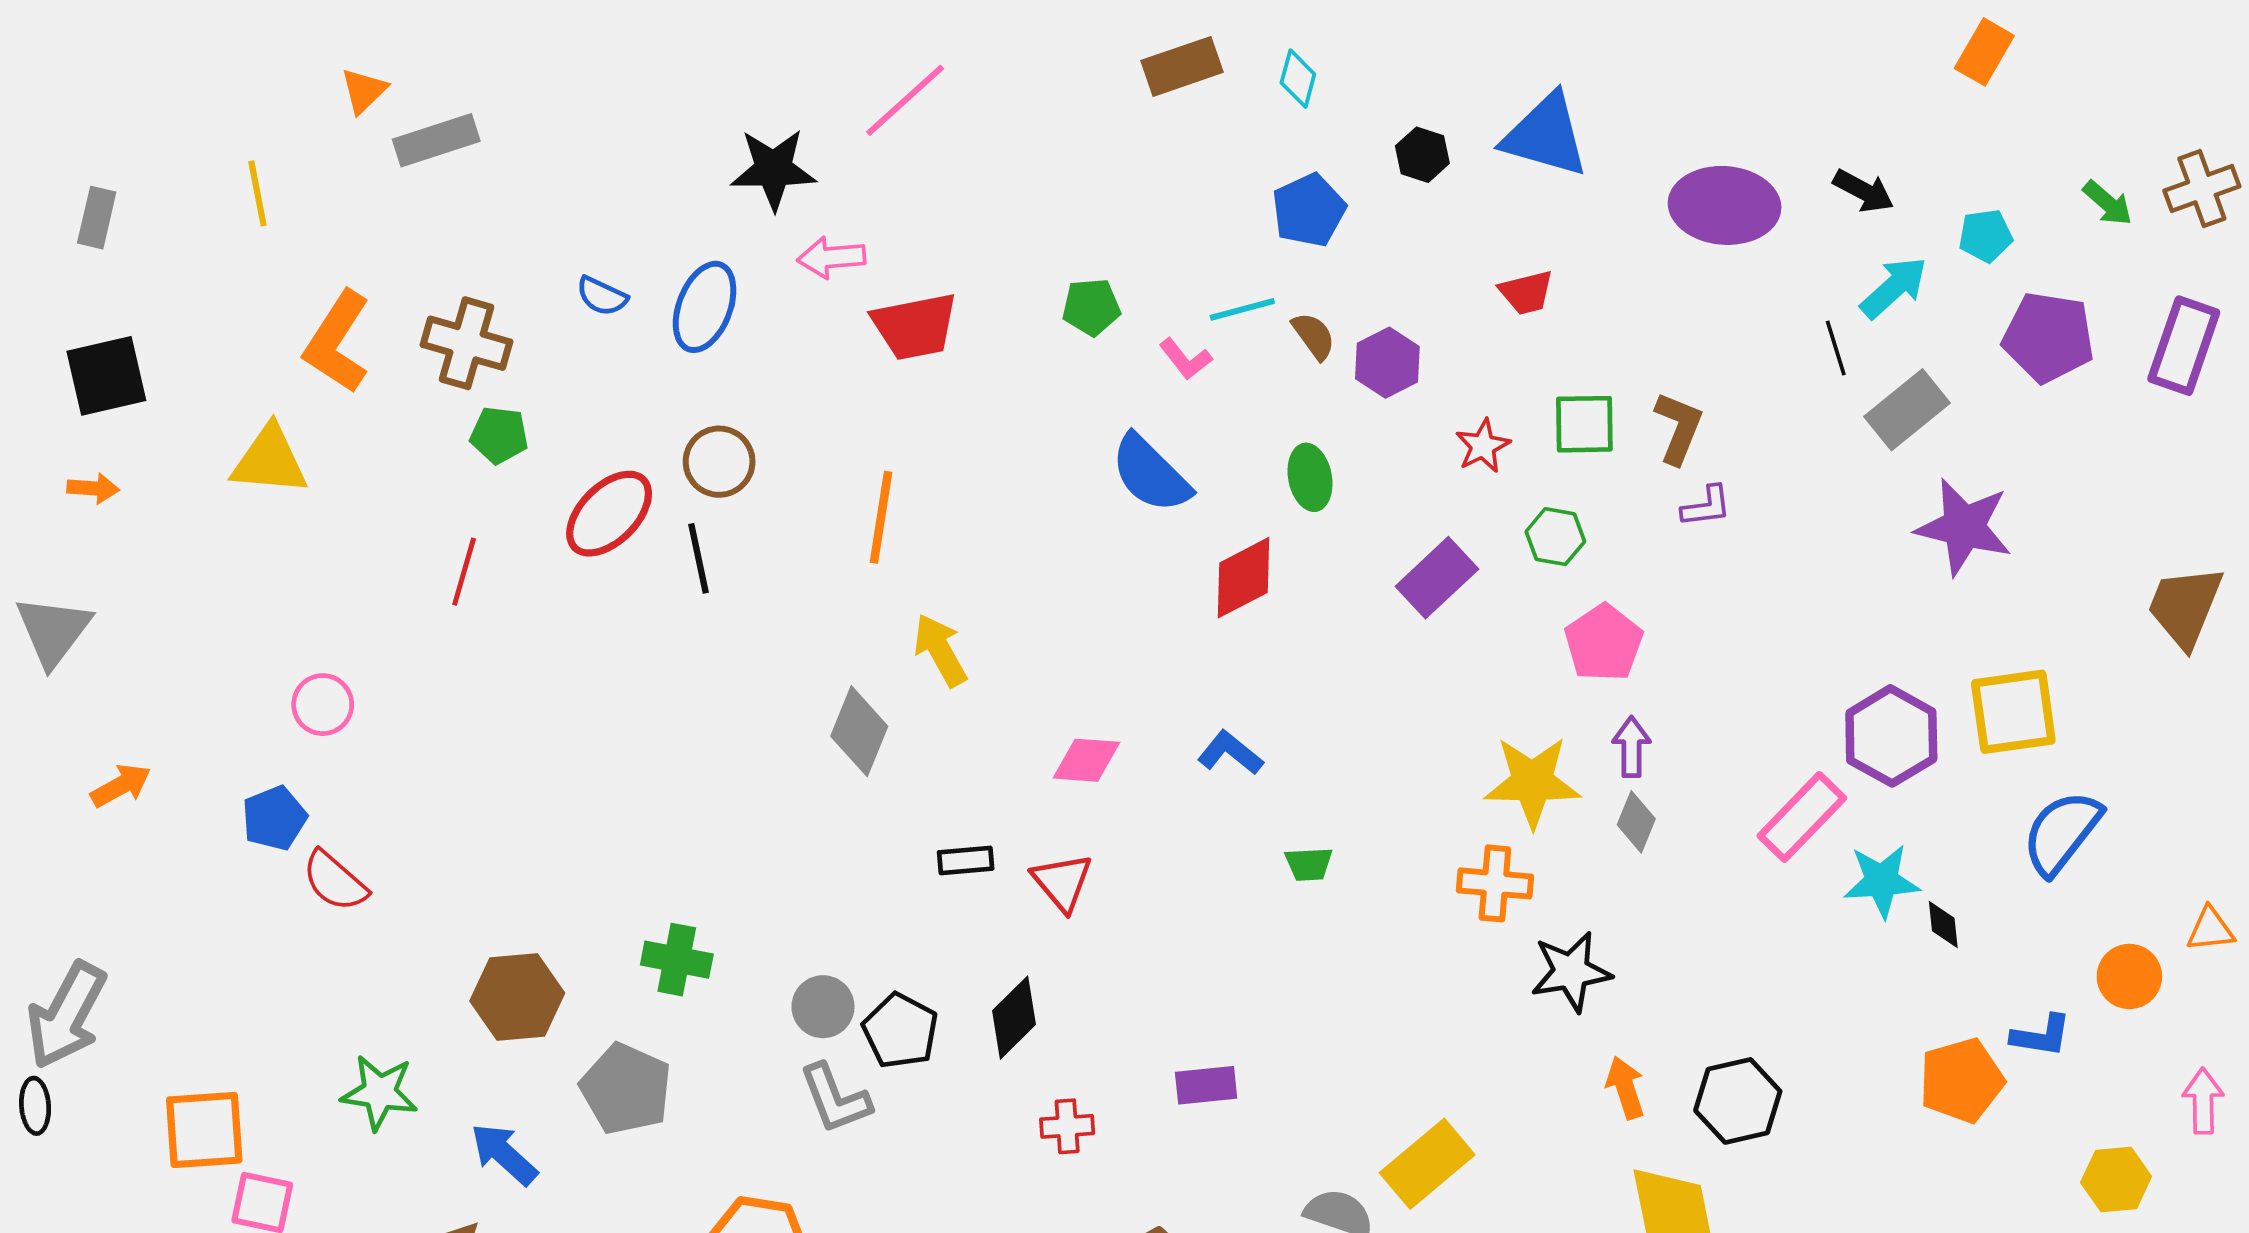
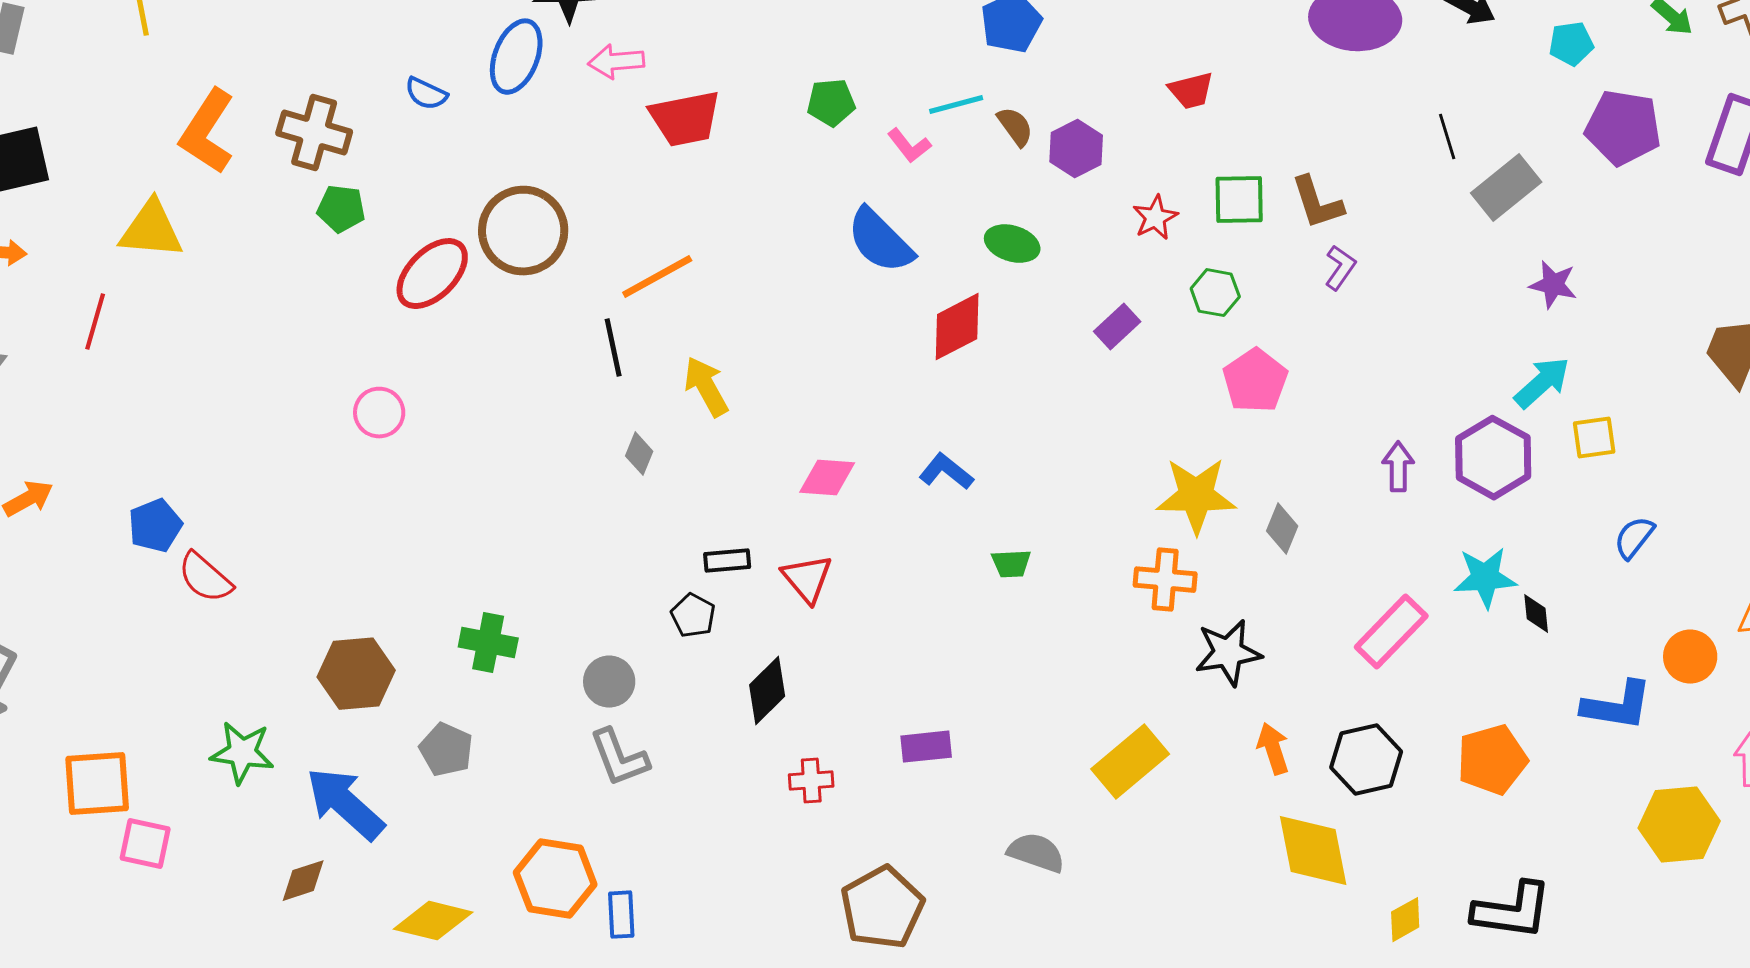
cyan arrow: (1894, 288) -> (1542, 383), moved
blue ellipse: (705, 307) -> (516, 57), moved
brown L-shape: (1679, 428) -> (1317, 203), turned 140
brown circle: (719, 462) -> (523, 231), size x1.5
green ellipse: (1310, 477) -> (1012, 244), turned -62
purple L-shape: (1706, 506) -> (1340, 268), turned -48
orange line: (881, 517) -> (657, 277), turned 52
purple star: (1964, 527) -> (1553, 285), size x0.6
black line: (699, 558) -> (613, 348), moved
red line: (464, 572) -> (95, 322), moved
purple rectangle: (1437, 578) -> (1117, 327), size x0.7
pink circle: (323, 705) -> (379, 413), moved
yellow square: (2013, 712) -> (1594, 438), size x0.6
gray diamond: (859, 731) -> (639, 454), size x0.6
purple arrow: (1631, 747) -> (1398, 467), moved
pink rectangle: (1802, 817) -> (1391, 632), moved
blue semicircle: (2062, 833) -> (1634, 538), size x0.6
black pentagon: (900, 1031) -> (693, 616), moved, size x0.7
blue L-shape: (2041, 1036) -> (1617, 706), size x1.4
orange pentagon: (1961, 1080) -> (1492, 760), moved
gray pentagon: (626, 1089) -> (446, 750), size x0.7
blue arrow: (504, 1154) -> (345, 804), size x1.4
yellow rectangle: (1427, 1164) -> (1130, 762), moved
yellow hexagon: (2116, 1179) -> (1679, 825), size x1.4

